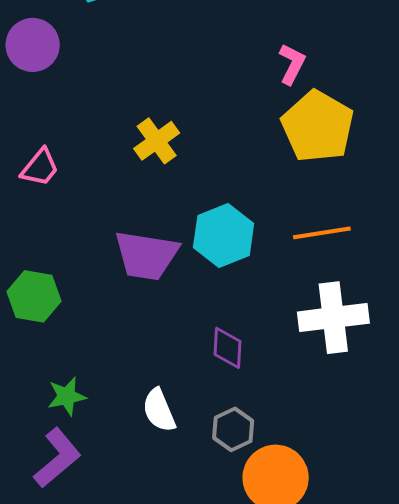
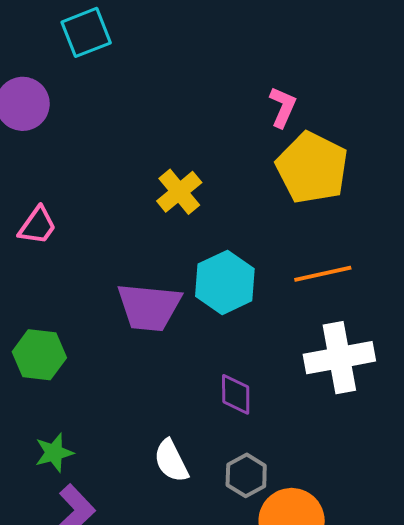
yellow cross: (157, 141) -> (179, 192), moved
green star: (67, 396) -> (54, 453), moved

